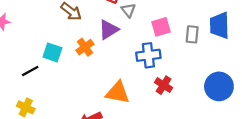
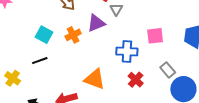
pink square: (161, 27) -> (155, 36), moved
gray rectangle: (192, 34) -> (168, 70), moved, turned -56
black line: (30, 71) -> (40, 61), moved

